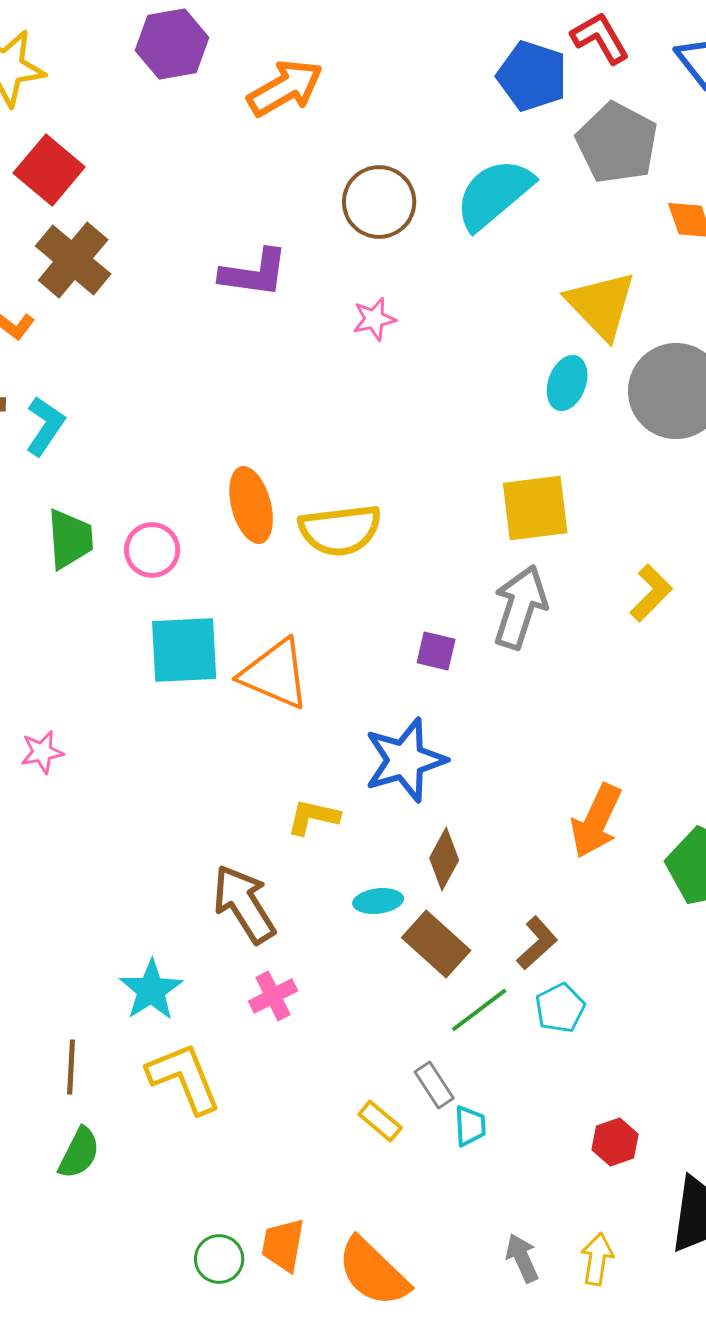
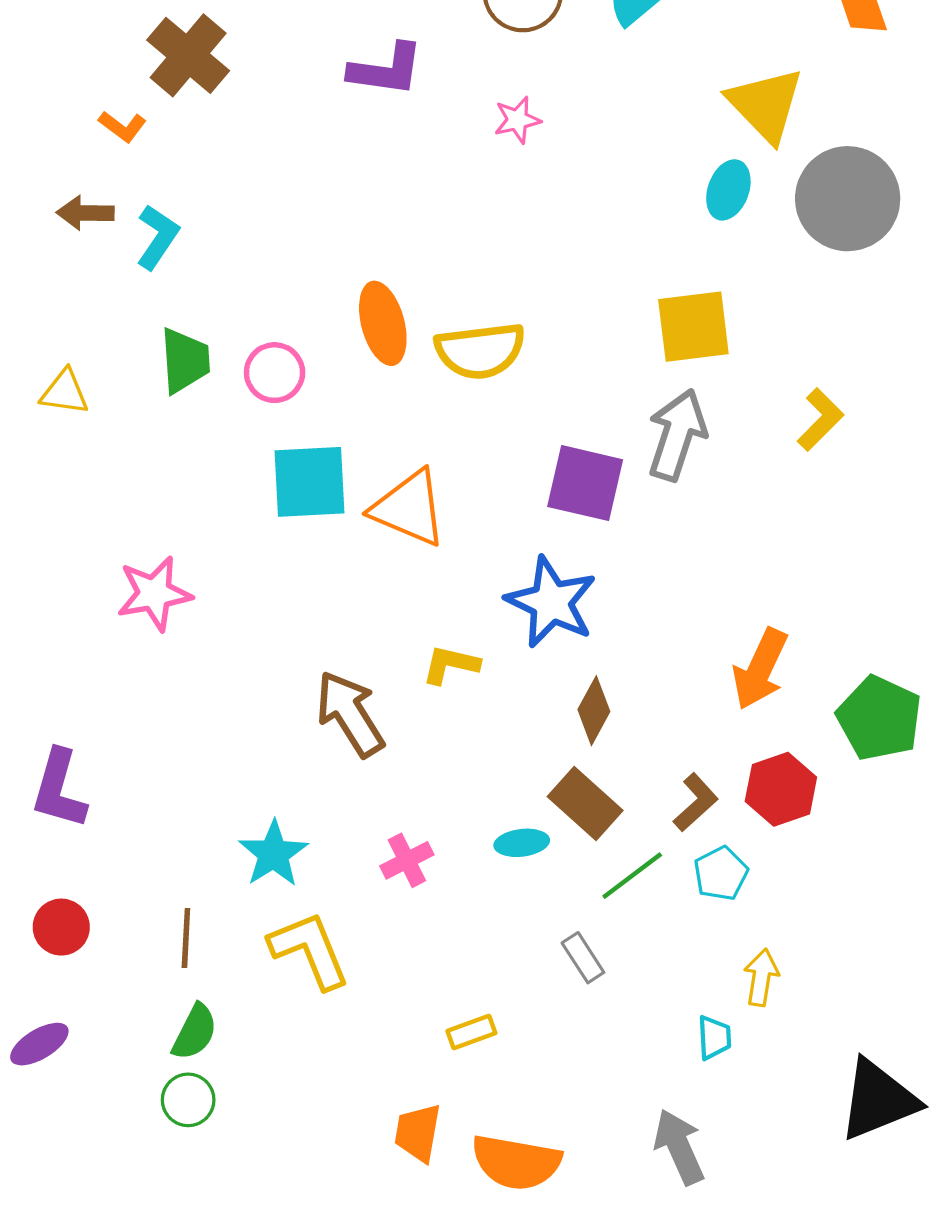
purple square: (436, 651) -> (585, 483), size x1.8
pink star: (42, 752) -> (154, 593), size x1.6
blue star: (405, 760) -> (551, 602), turned -30
cyan ellipse: (378, 901) -> (522, 843), moved
brown arrow: (244, 904) -> (350, 714), moved
yellow rectangle: (380, 1121) -> (471, 1032), moved, turned -60
cyan trapezoid: (470, 1126) -> (714, 1038), moved
red hexagon: (615, 1142) -> (781, 789), moved, size x1.4
gray arrow: (522, 1258) -> (679, 1147), size x1.4
green circle: (219, 1259) -> (188, 1100), moved
yellow arrow: (597, 1259) -> (761, 977), moved
orange semicircle: (373, 1272) -> (516, 1162), turned -34

